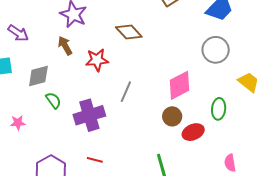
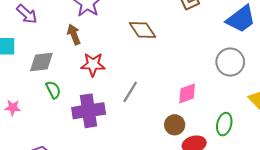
red star: (97, 60) -> (93, 64), moved
pink diamond: (180, 85) -> (187, 93), size x0.7

